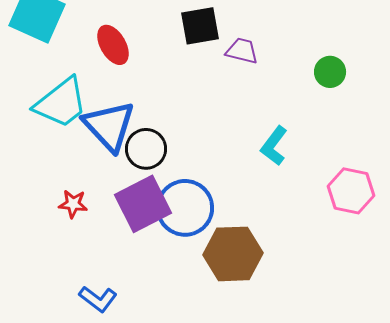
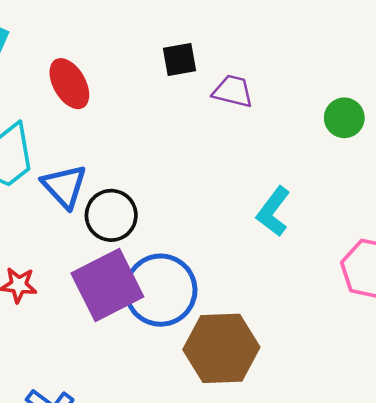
black square: (200, 26) -> (180, 60), size x0.7
blue triangle: (109, 126) -> (64, 186), size x0.7

